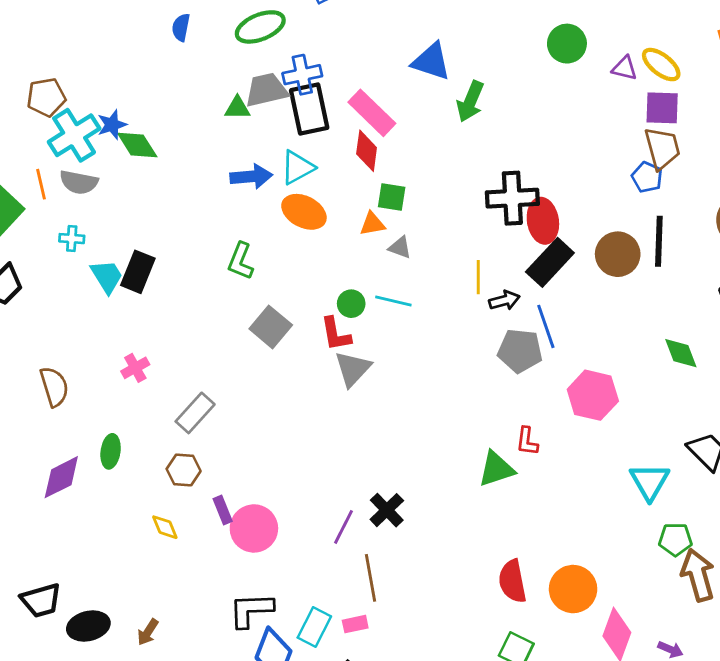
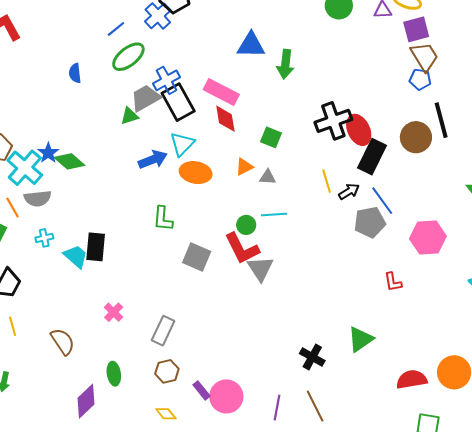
green square: (392, 197) -> (271, 137), moved, turned 30
red L-shape: (336, 334) -> (242, 249), size x1.4
green triangle: (496, 469) -> (360, 339), moved
purple line: (343, 527) -> (277, 408), moved
red semicircle: (512, 581) -> (412, 379), turned 108

